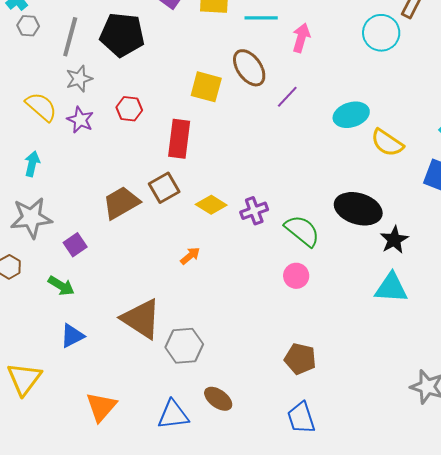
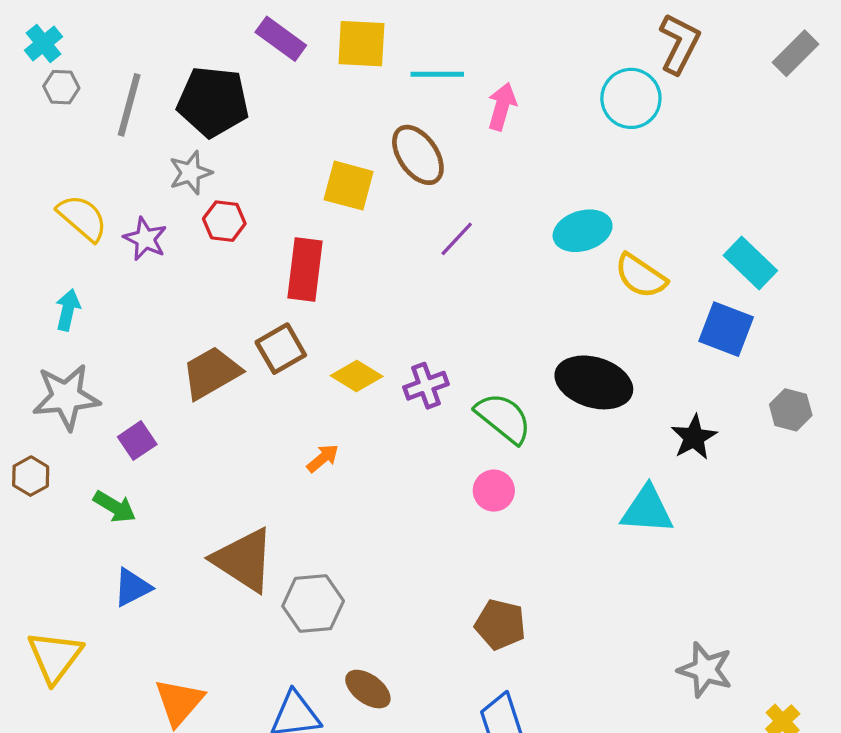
gray star: (79, 79) -> (190, 173), moved
purple line: (287, 97) -> (457, 239), moved
black star: (394, 240) -> (694, 437), moved

